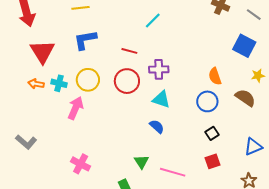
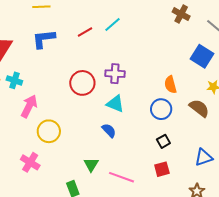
red line: (129, 51) -> (85, 32), moved, turned -49
yellow circle: (88, 80) -> (49, 131), moved

